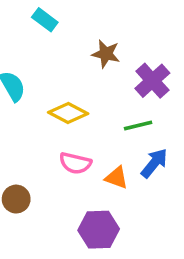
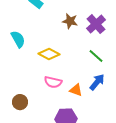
purple cross: (152, 81) -> (96, 24), moved
green line: (138, 126) -> (96, 56), moved, turned 56

